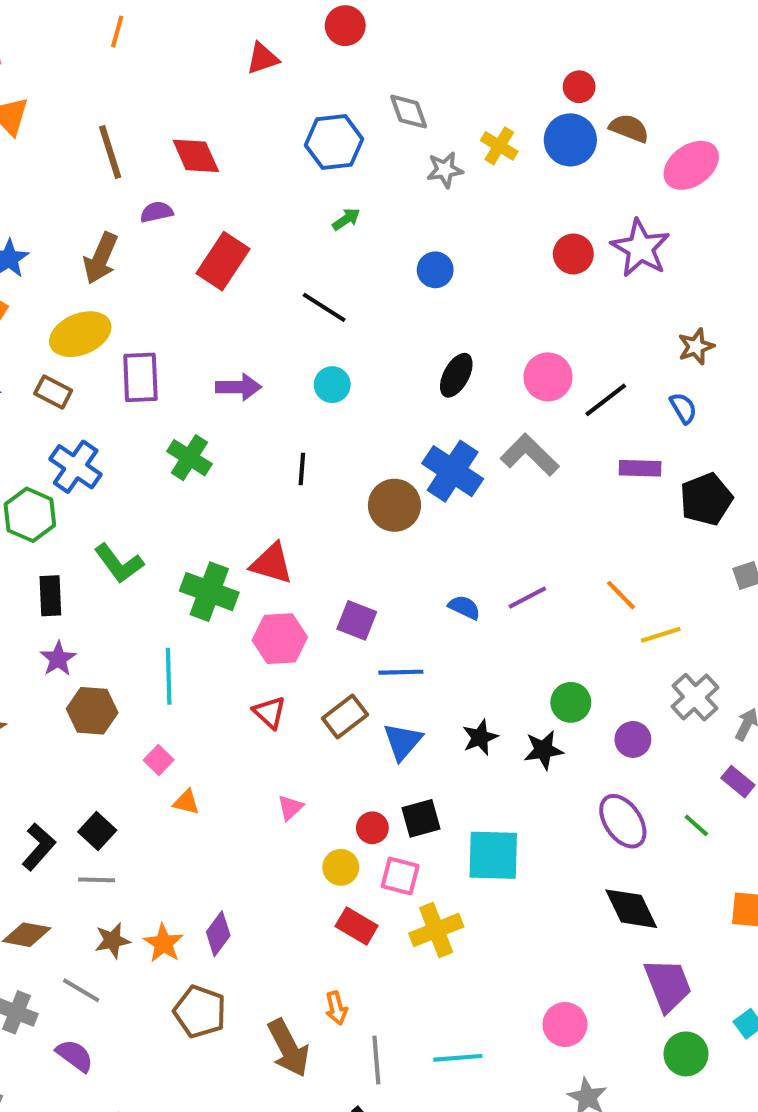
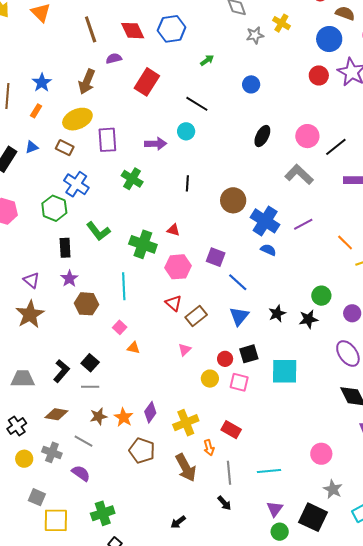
blue circle: (570, 140) -> (329, 39), moved
blue hexagon: (334, 142) -> (172, 29), moved
cyan circle: (332, 385) -> (186, 131), moved
blue cross: (453, 471) -> (265, 221), moved
red triangle: (272, 563) -> (173, 230), size x0.6
purple line: (527, 598) -> (303, 224), moved
blue line: (401, 672) -> (238, 282), turned 45
brown rectangle: (345, 716) -> (196, 316), moved
red rectangle: (357, 926) -> (231, 430), moved
yellow cross: (436, 930) -> (186, 423), moved

